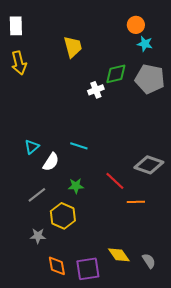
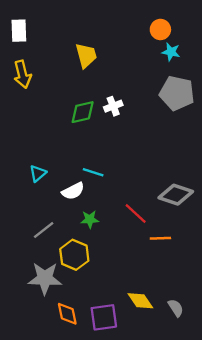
green diamond: (116, 74) -> (83, 112), moved
white semicircle: (51, 162) -> (73, 191), moved, turned 30
gray star: (38, 236) -> (45, 278), size x1.8

